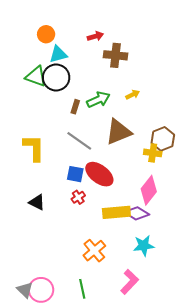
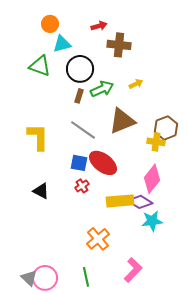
black circle: (56, 77) -> (80, 69), moved
cyan star: (144, 246) -> (152, 221), moved

